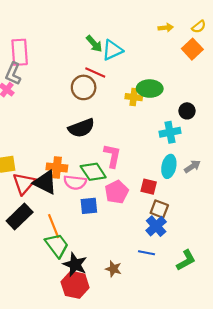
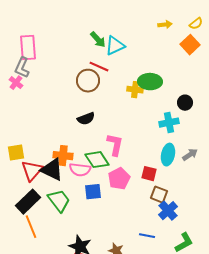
black semicircle: (81, 128) -> (86, 119), size x0.7
orange line: (54, 226) -> (31, 227), moved
blue cross: (156, 226) -> (168, 211), moved
green trapezoid: (57, 245) -> (59, 201), moved

